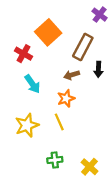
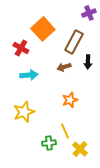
purple cross: (100, 15) -> (89, 13), turned 32
cyan arrow: (32, 84) -> (29, 75), turned -60
orange star: (66, 98) -> (70, 100), moved
yellow line: (59, 122) -> (65, 131), moved

